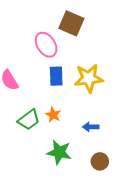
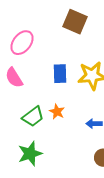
pink ellipse: (46, 45) -> (22, 43), moved, turned 70
green star: (59, 152) -> (30, 154), moved, turned -30

